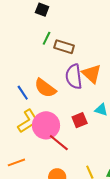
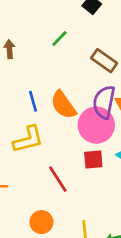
green line: (47, 38) -> (59, 39), moved
pink circle: (46, 125) -> (96, 125), moved

